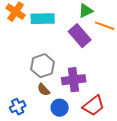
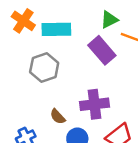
gray hexagon: (43, 66) -> (44, 67), moved

